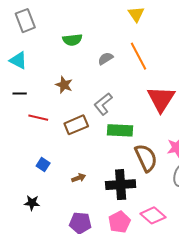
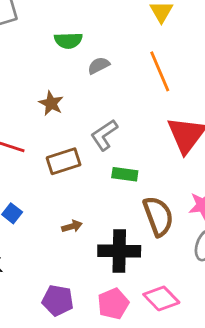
gray semicircle: (106, 58) -> (99, 65), moved
green rectangle: (120, 130) -> (125, 174), size x0.7
brown arrow: (79, 178) -> (72, 226), moved

